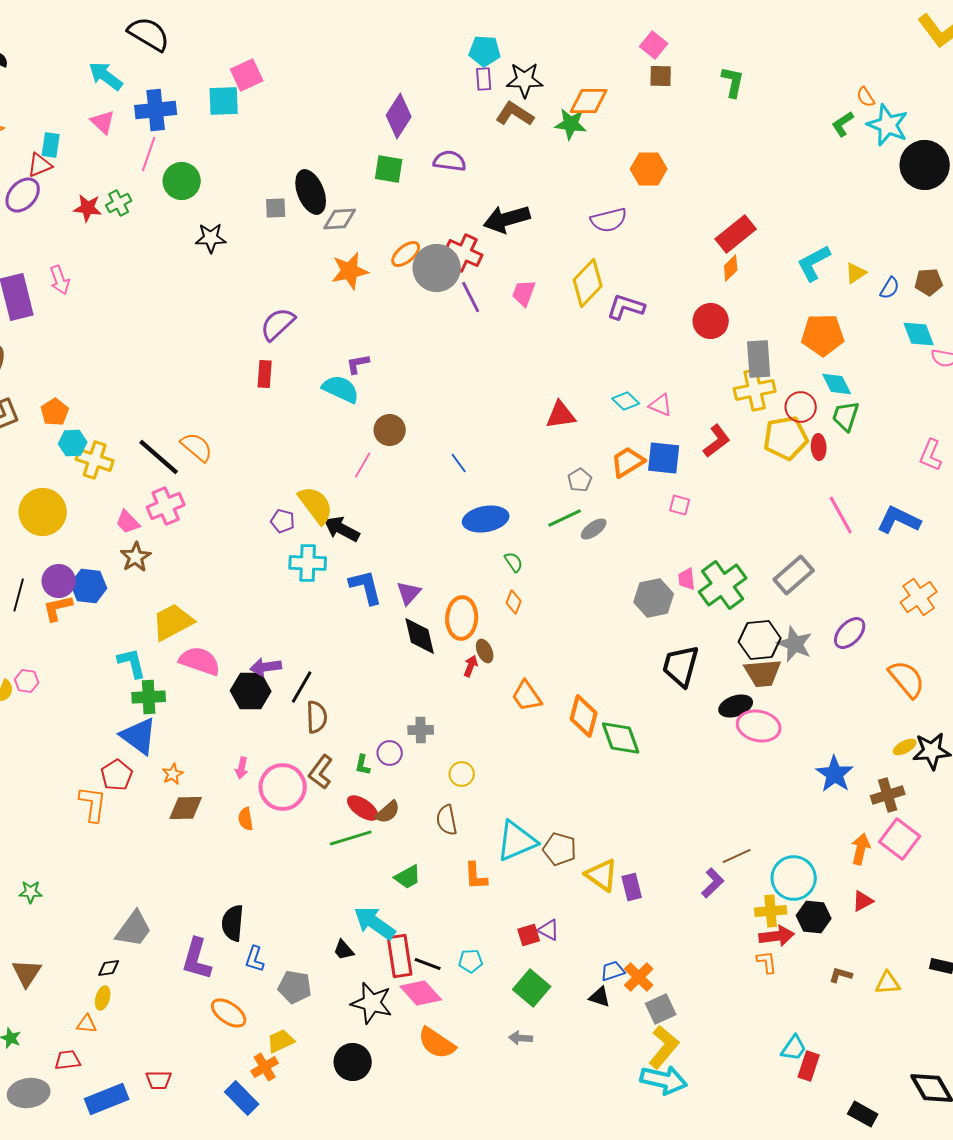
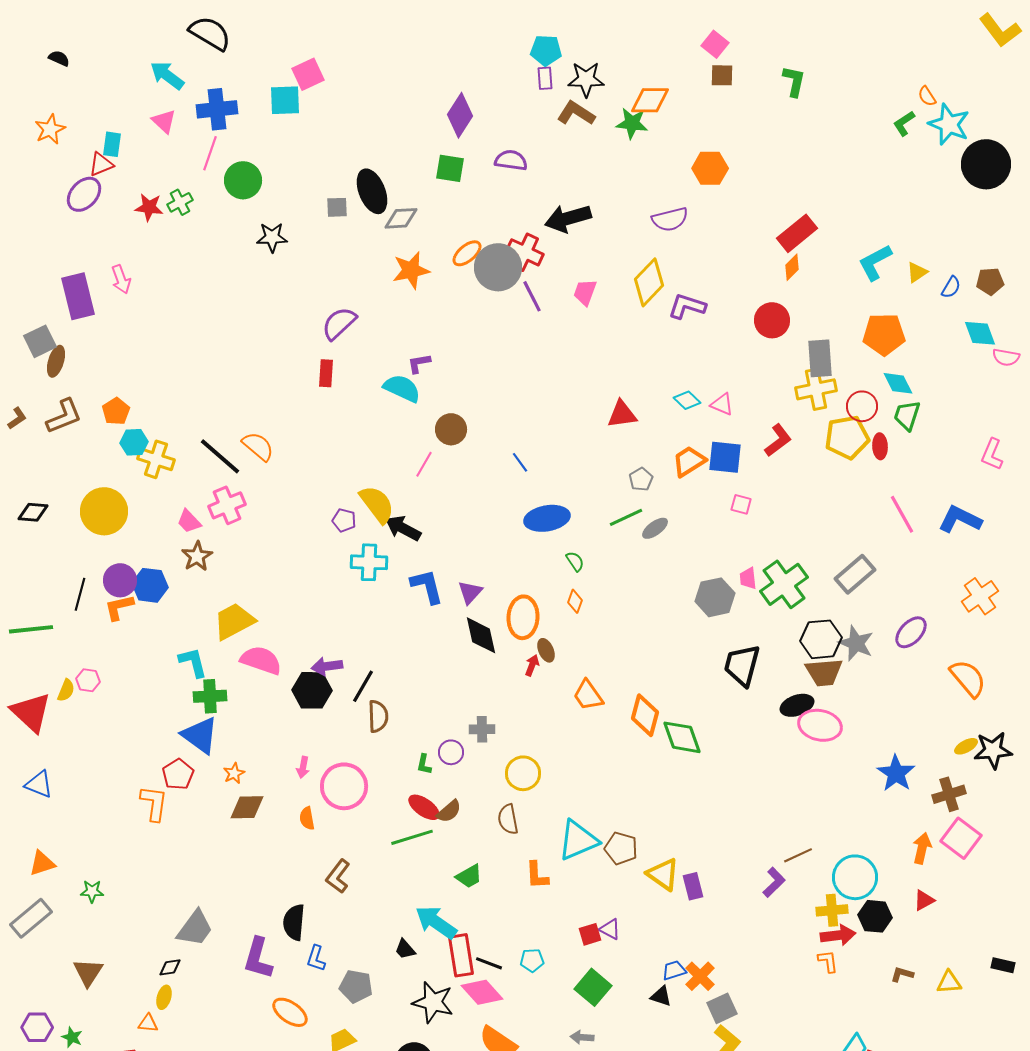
brown L-shape: (321, 772) -> (338, 876), moved
yellow circle: (462, 774) -> (523, 773), size x1.4

